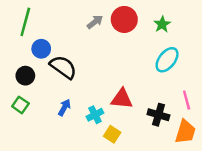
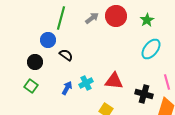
green line: (25, 22) -> (61, 18), moved
black semicircle: (63, 67) -> (66, 55), size x0.6
cyan cross: (95, 115) -> (86, 83), moved

